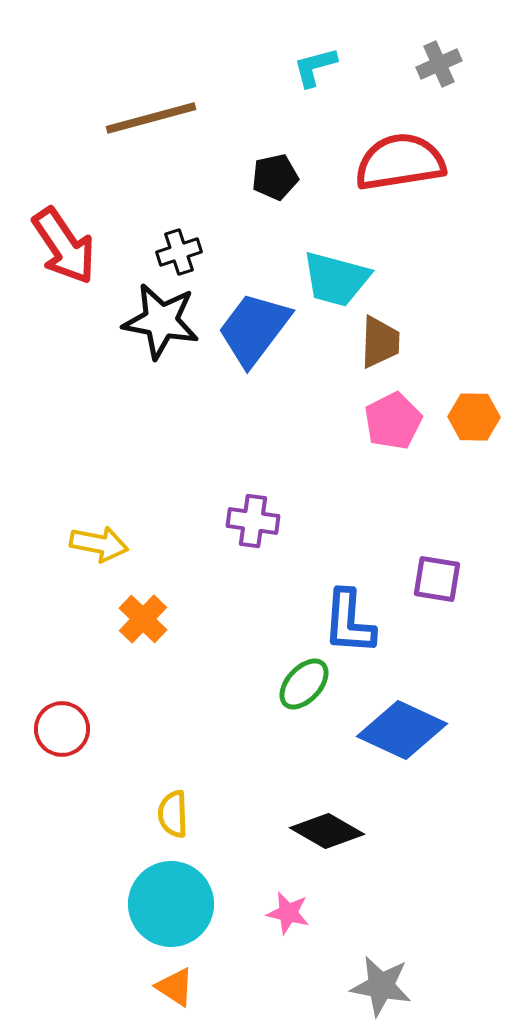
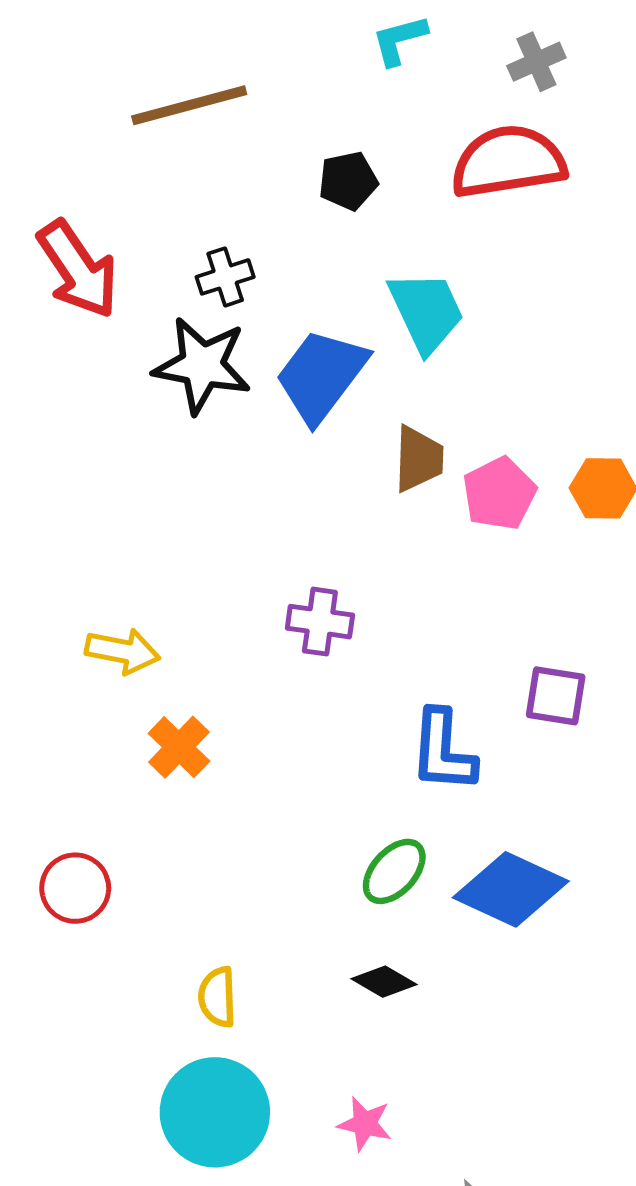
gray cross: (439, 64) -> (536, 62), moved
cyan trapezoid: (336, 279) -> (426, 312), turned -130
brown trapezoid: (380, 342) -> (419, 459), moved
green ellipse: (304, 684) -> (394, 871), moved
black diamond: (327, 831) -> (384, 982), moved, size x0.7

